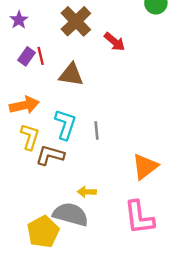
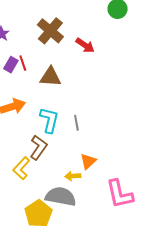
yellow L-shape: (30, 137) -> (21, 168), moved, turned -150
brown L-shape: (50, 155) -> (38, 147), turned 115
orange triangle: (145, 167) -> (88, 161), moved, size x0.7

